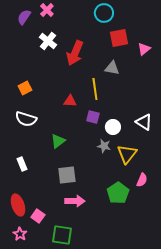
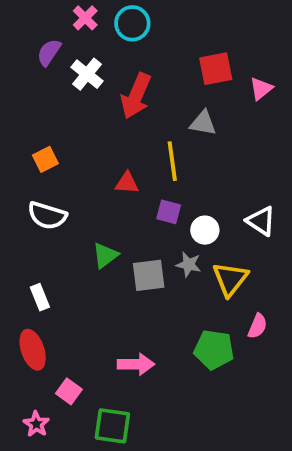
cyan circle: (104, 13) -> (132, 23), moved
purple semicircle: (24, 17) -> (49, 52), moved
gray square: (67, 175) -> (149, 275), moved
green pentagon: (118, 193) -> (214, 350), turned -30
red ellipse: (18, 205) -> (33, 350), moved

